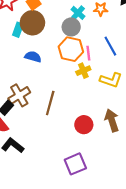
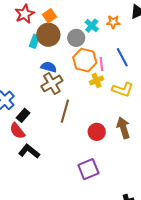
gray circle: (71, 27) -> (76, 38), moved
brown cross: (19, 95) -> (52, 83), moved

